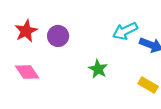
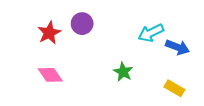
purple circle: (58, 36) -> (82, 24), moved

